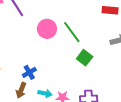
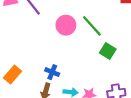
blue cross: (29, 72) -> (52, 72), turned -32

